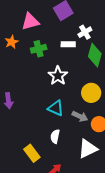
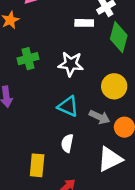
green cross: (39, 49) -> (28, 59), moved
white star: (58, 76) -> (71, 64), turned -30
yellow rectangle: (32, 153) -> (37, 165), turned 42

